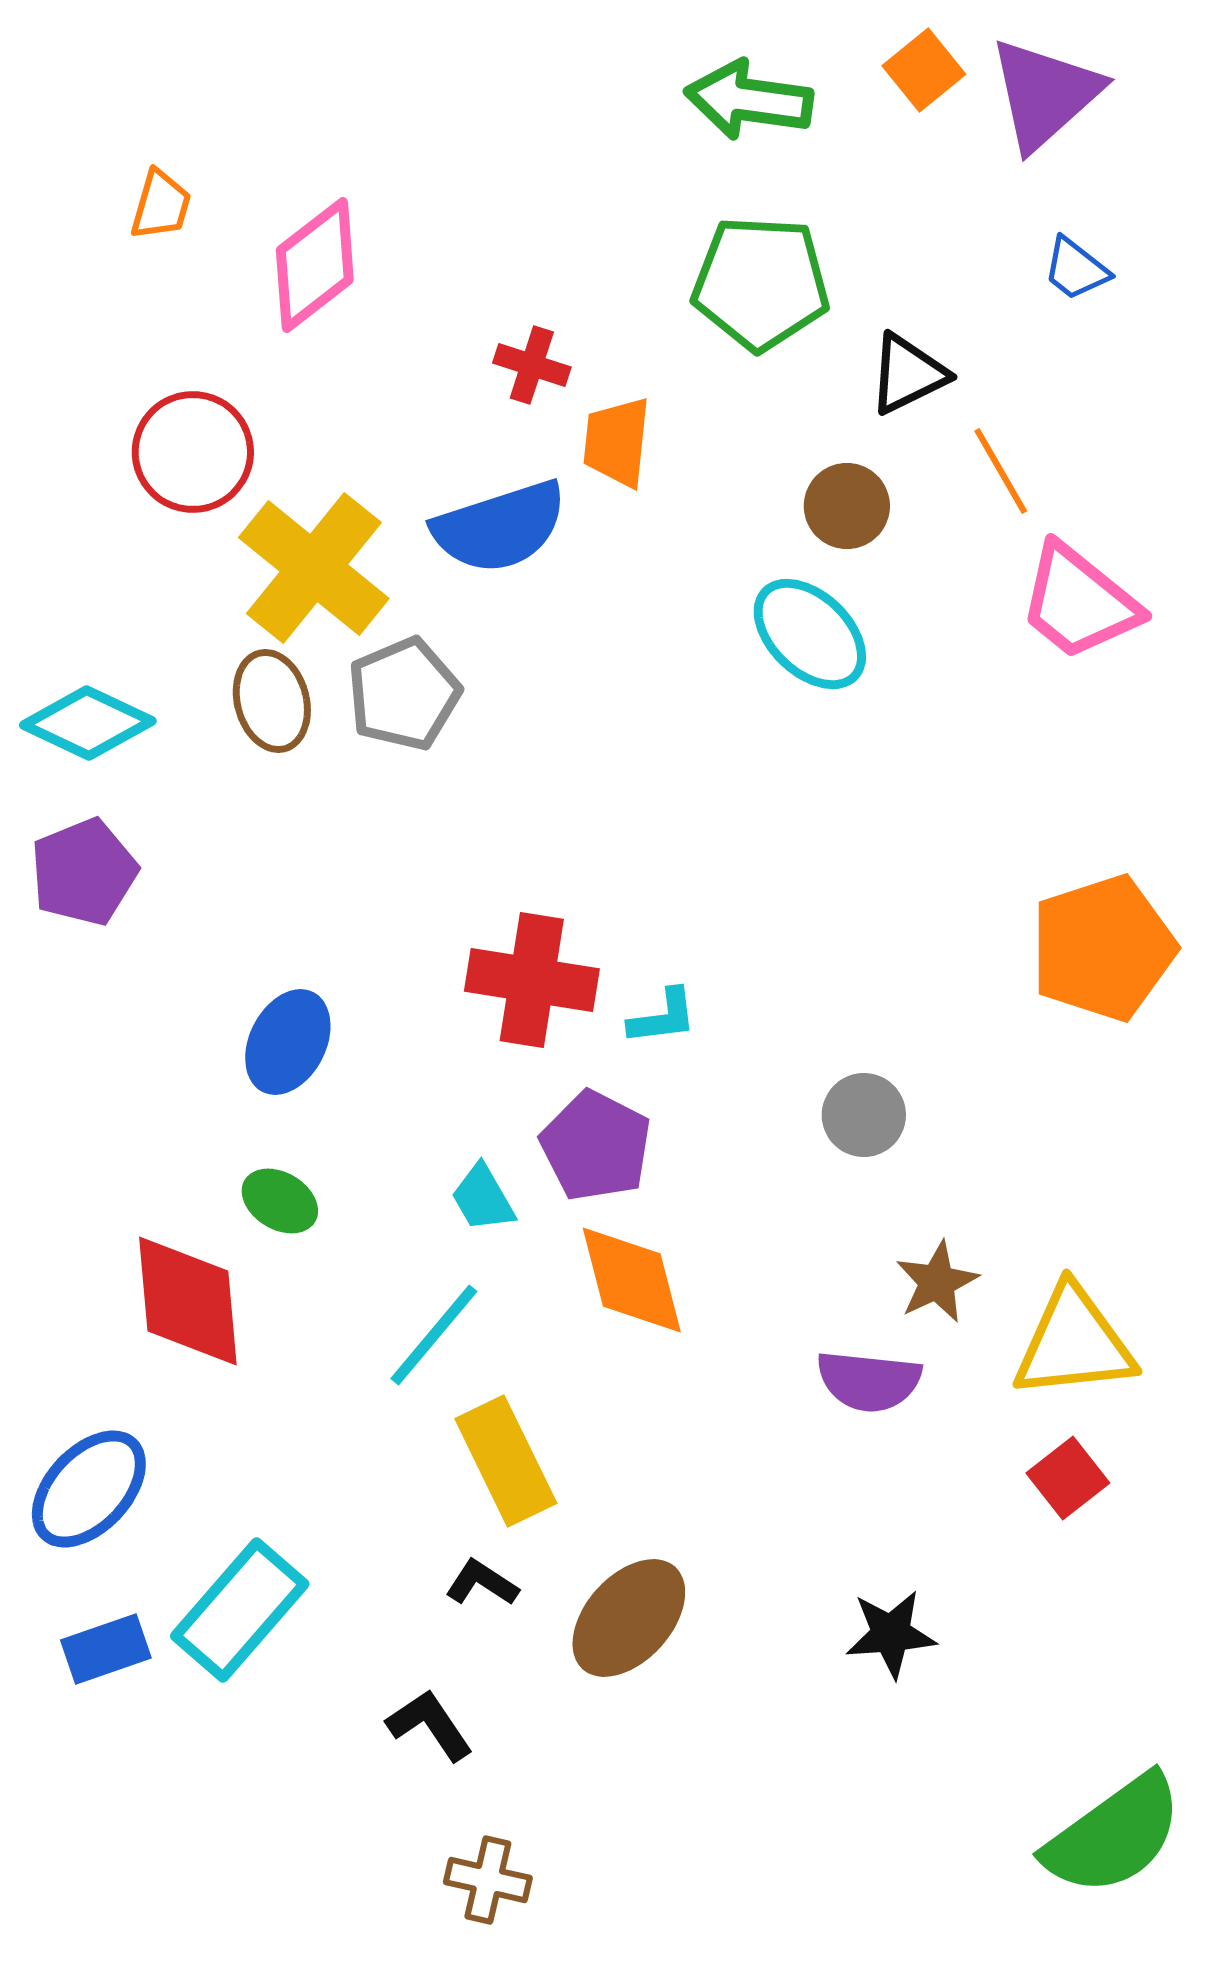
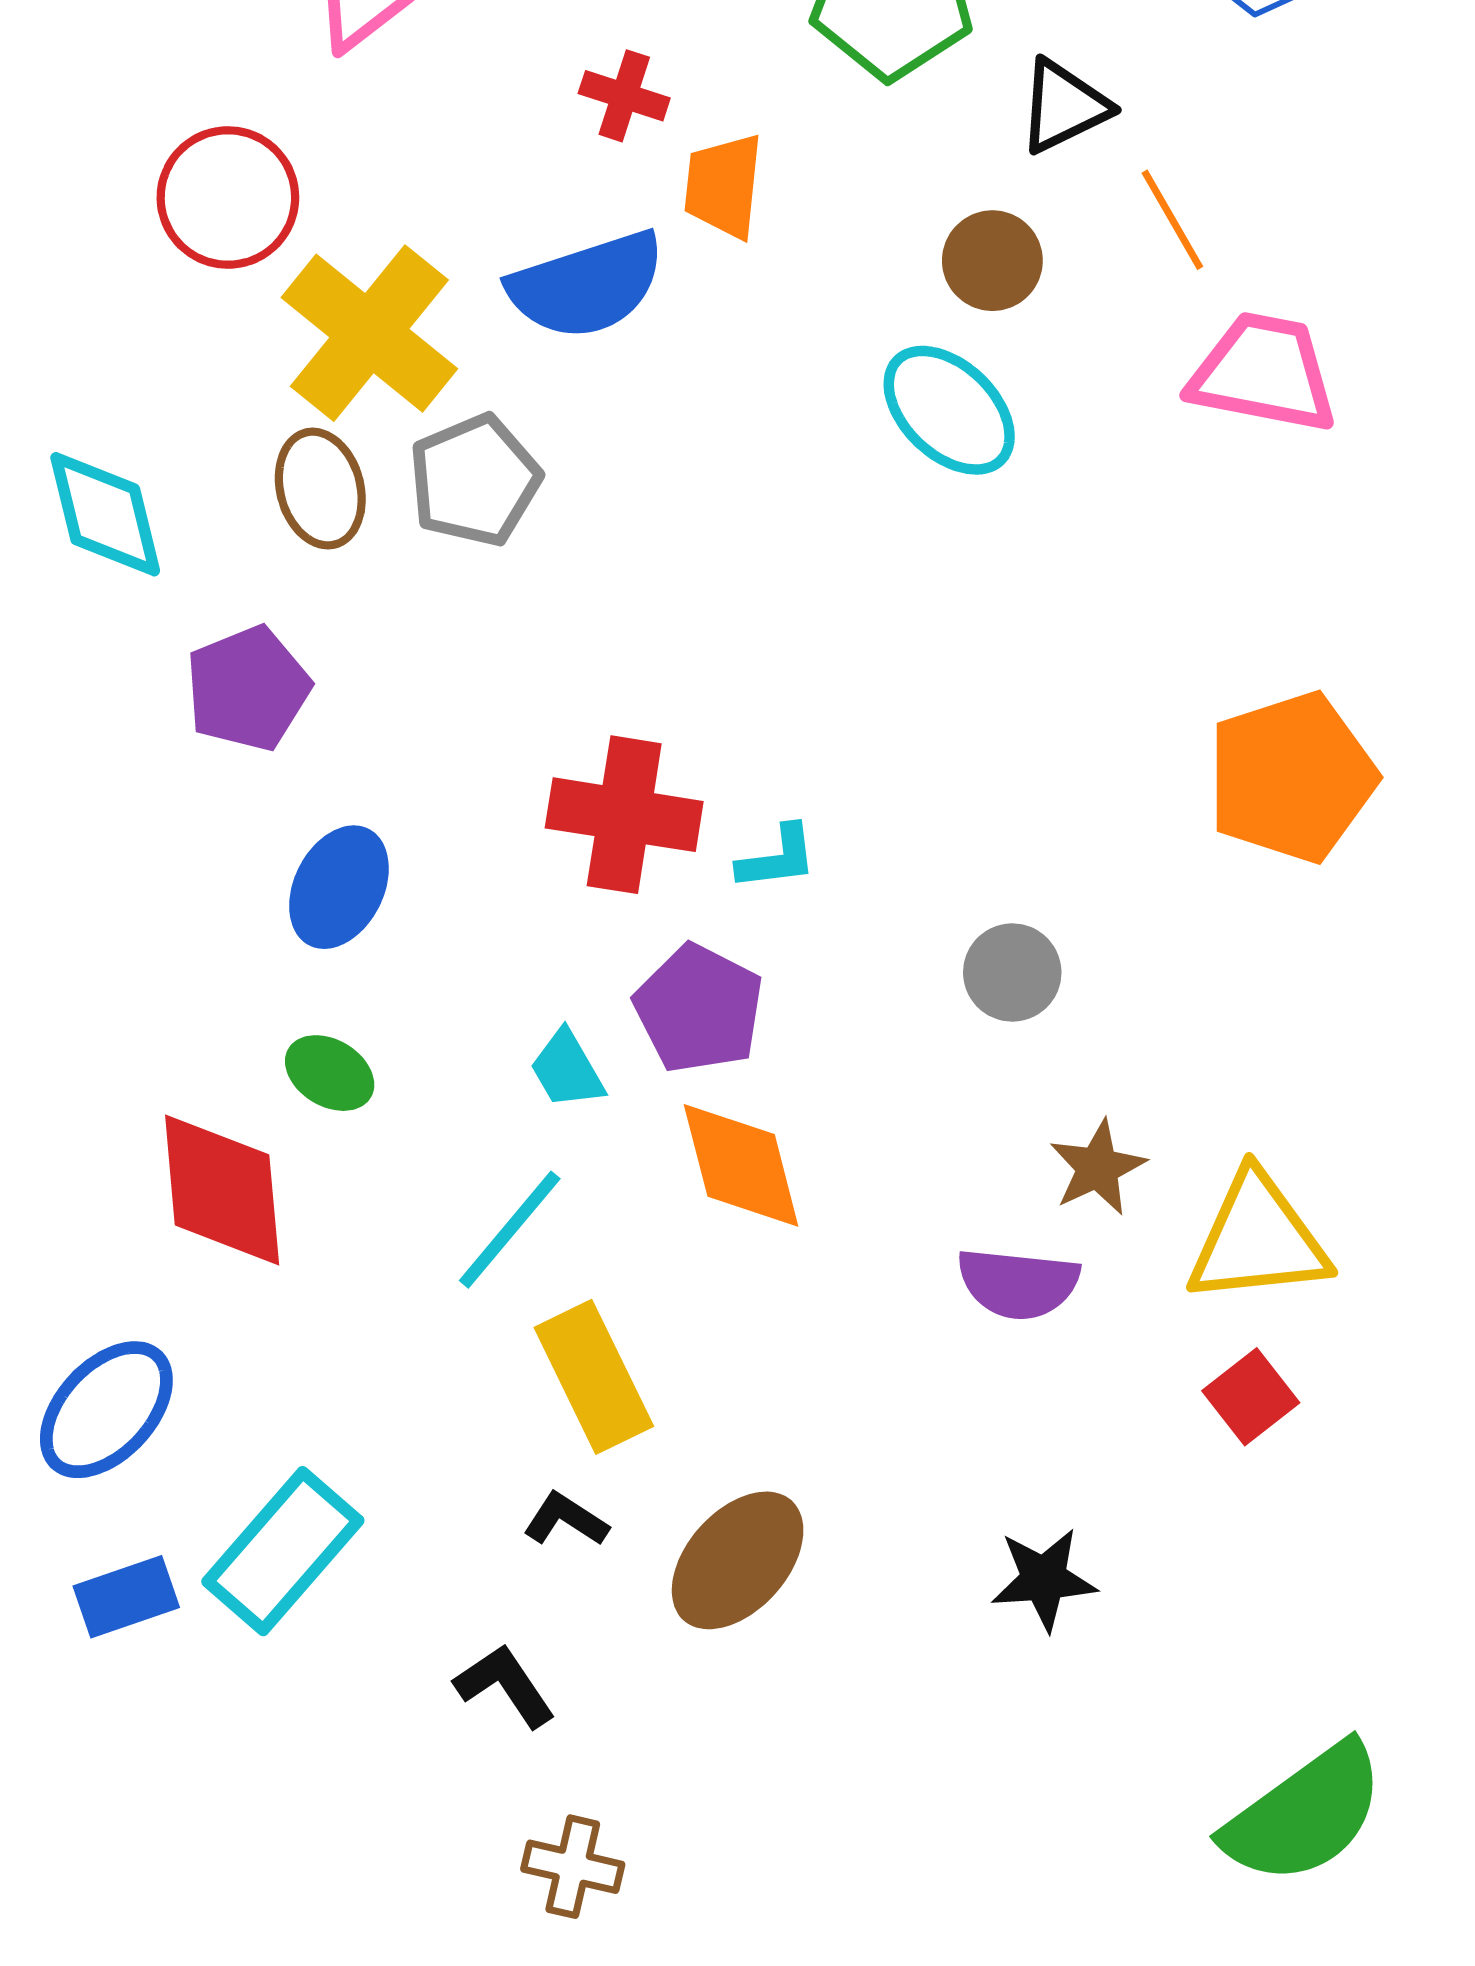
pink trapezoid: (1079, 602) -> (1264, 373), turned 152
cyan diamond: (88, 723) -> (105, 514), turned 51
purple pentagon: (84, 872) -> (248, 688), moved

